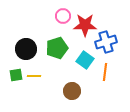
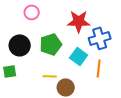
pink circle: (63, 16) -> (32, 12), moved
yellow line: (34, 76) -> (50, 76), moved

